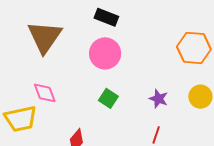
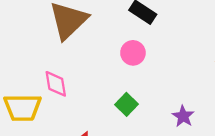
pink circle: (105, 53) -> (133, 53), size x0.7

